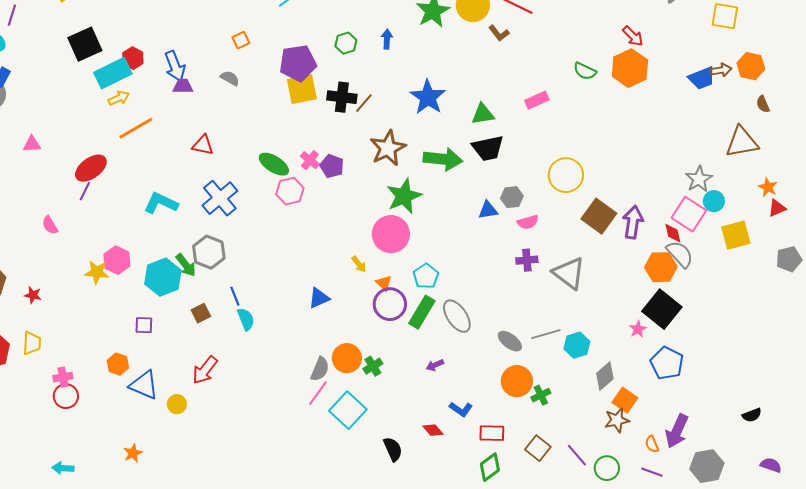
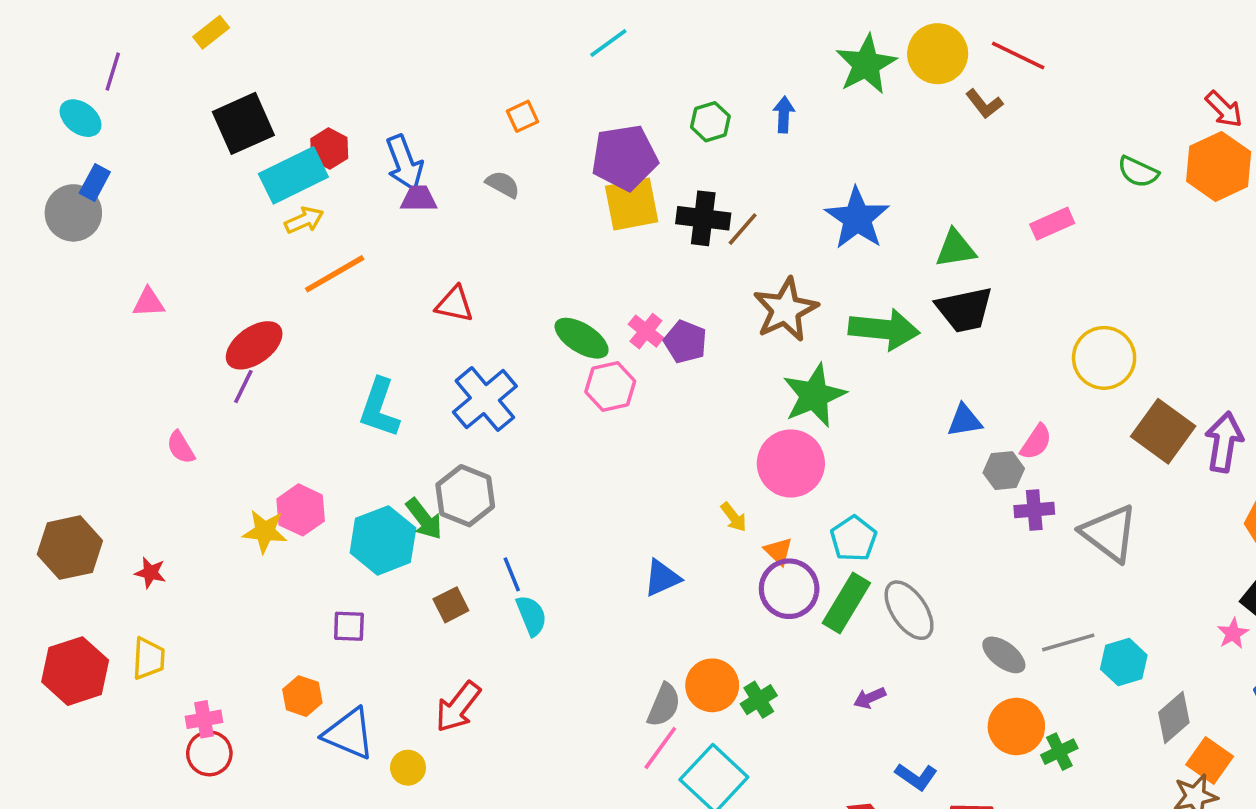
gray hexagon: (512, 197) -> (1004, 471), moved
cyan L-shape: (161, 203) -> (379, 408), turned -96
pink semicircle: (528, 222) -> (1036, 442), turned -40

